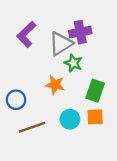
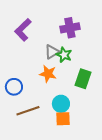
gray triangle: (61, 44) -> (52, 52), moved, size x0.7
orange square: (95, 117) -> (63, 119), moved

